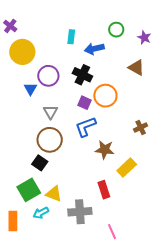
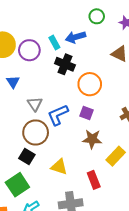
cyan rectangle: (71, 37) -> (54, 42), moved, turned -32
purple circle: (48, 76) -> (29, 50), moved
purple square: (84, 103) -> (86, 113), moved
blue L-shape: (86, 127) -> (58, 115), moved
yellow triangle: (54, 194) -> (59, 167), moved

